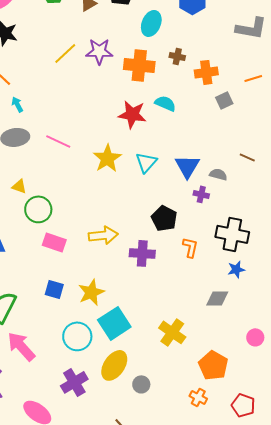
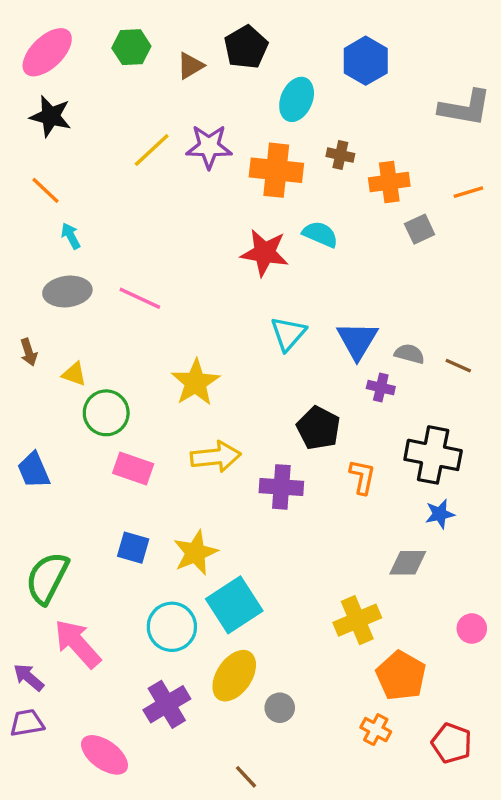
brown line: (247, 157) -> (458, 366), moved
yellow star: (107, 158) -> (195, 382), moved
yellow cross: (172, 332) -> (357, 620), moved, turned 32

